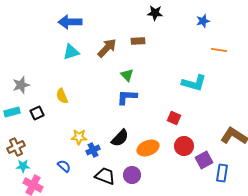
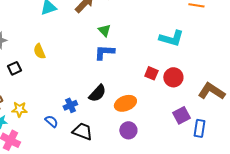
yellow star: (79, 137) -> (19, 109), moved
red circle: (184, 146) -> (173, 77), moved
blue semicircle: (64, 166) -> (51, 121), moved
purple circle: (132, 175) -> (128, 130), moved

